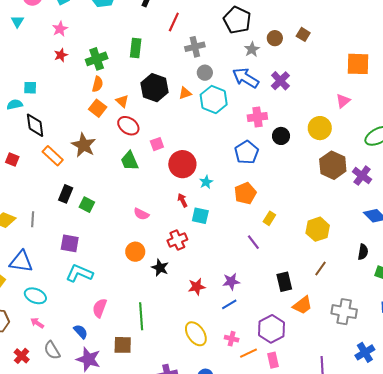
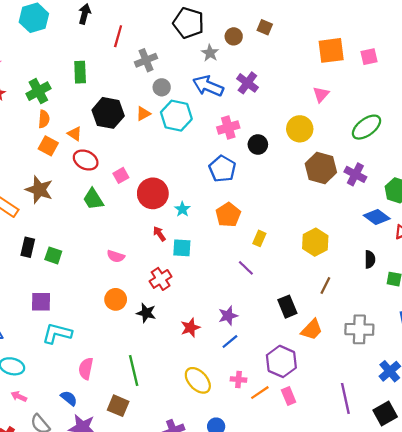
brown square: (123, 345) -> (118, 406), turned 30

